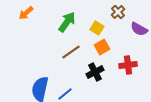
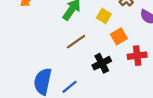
orange square: (102, 47) -> (119, 36), moved

